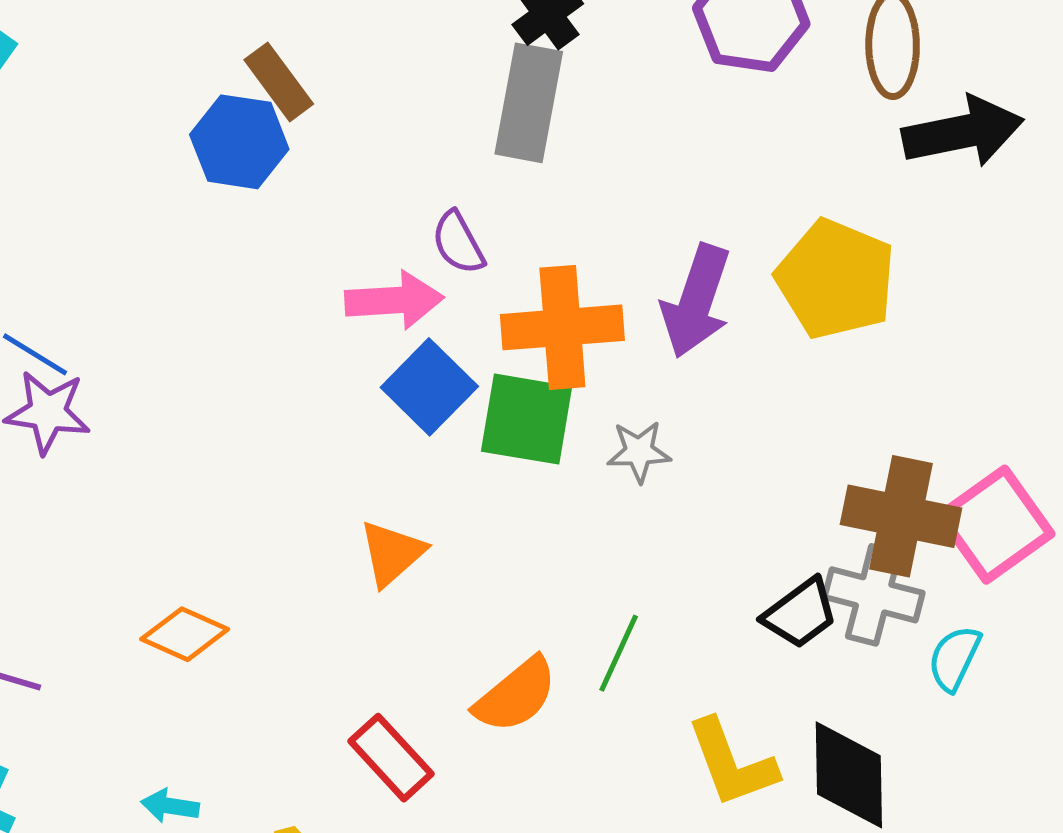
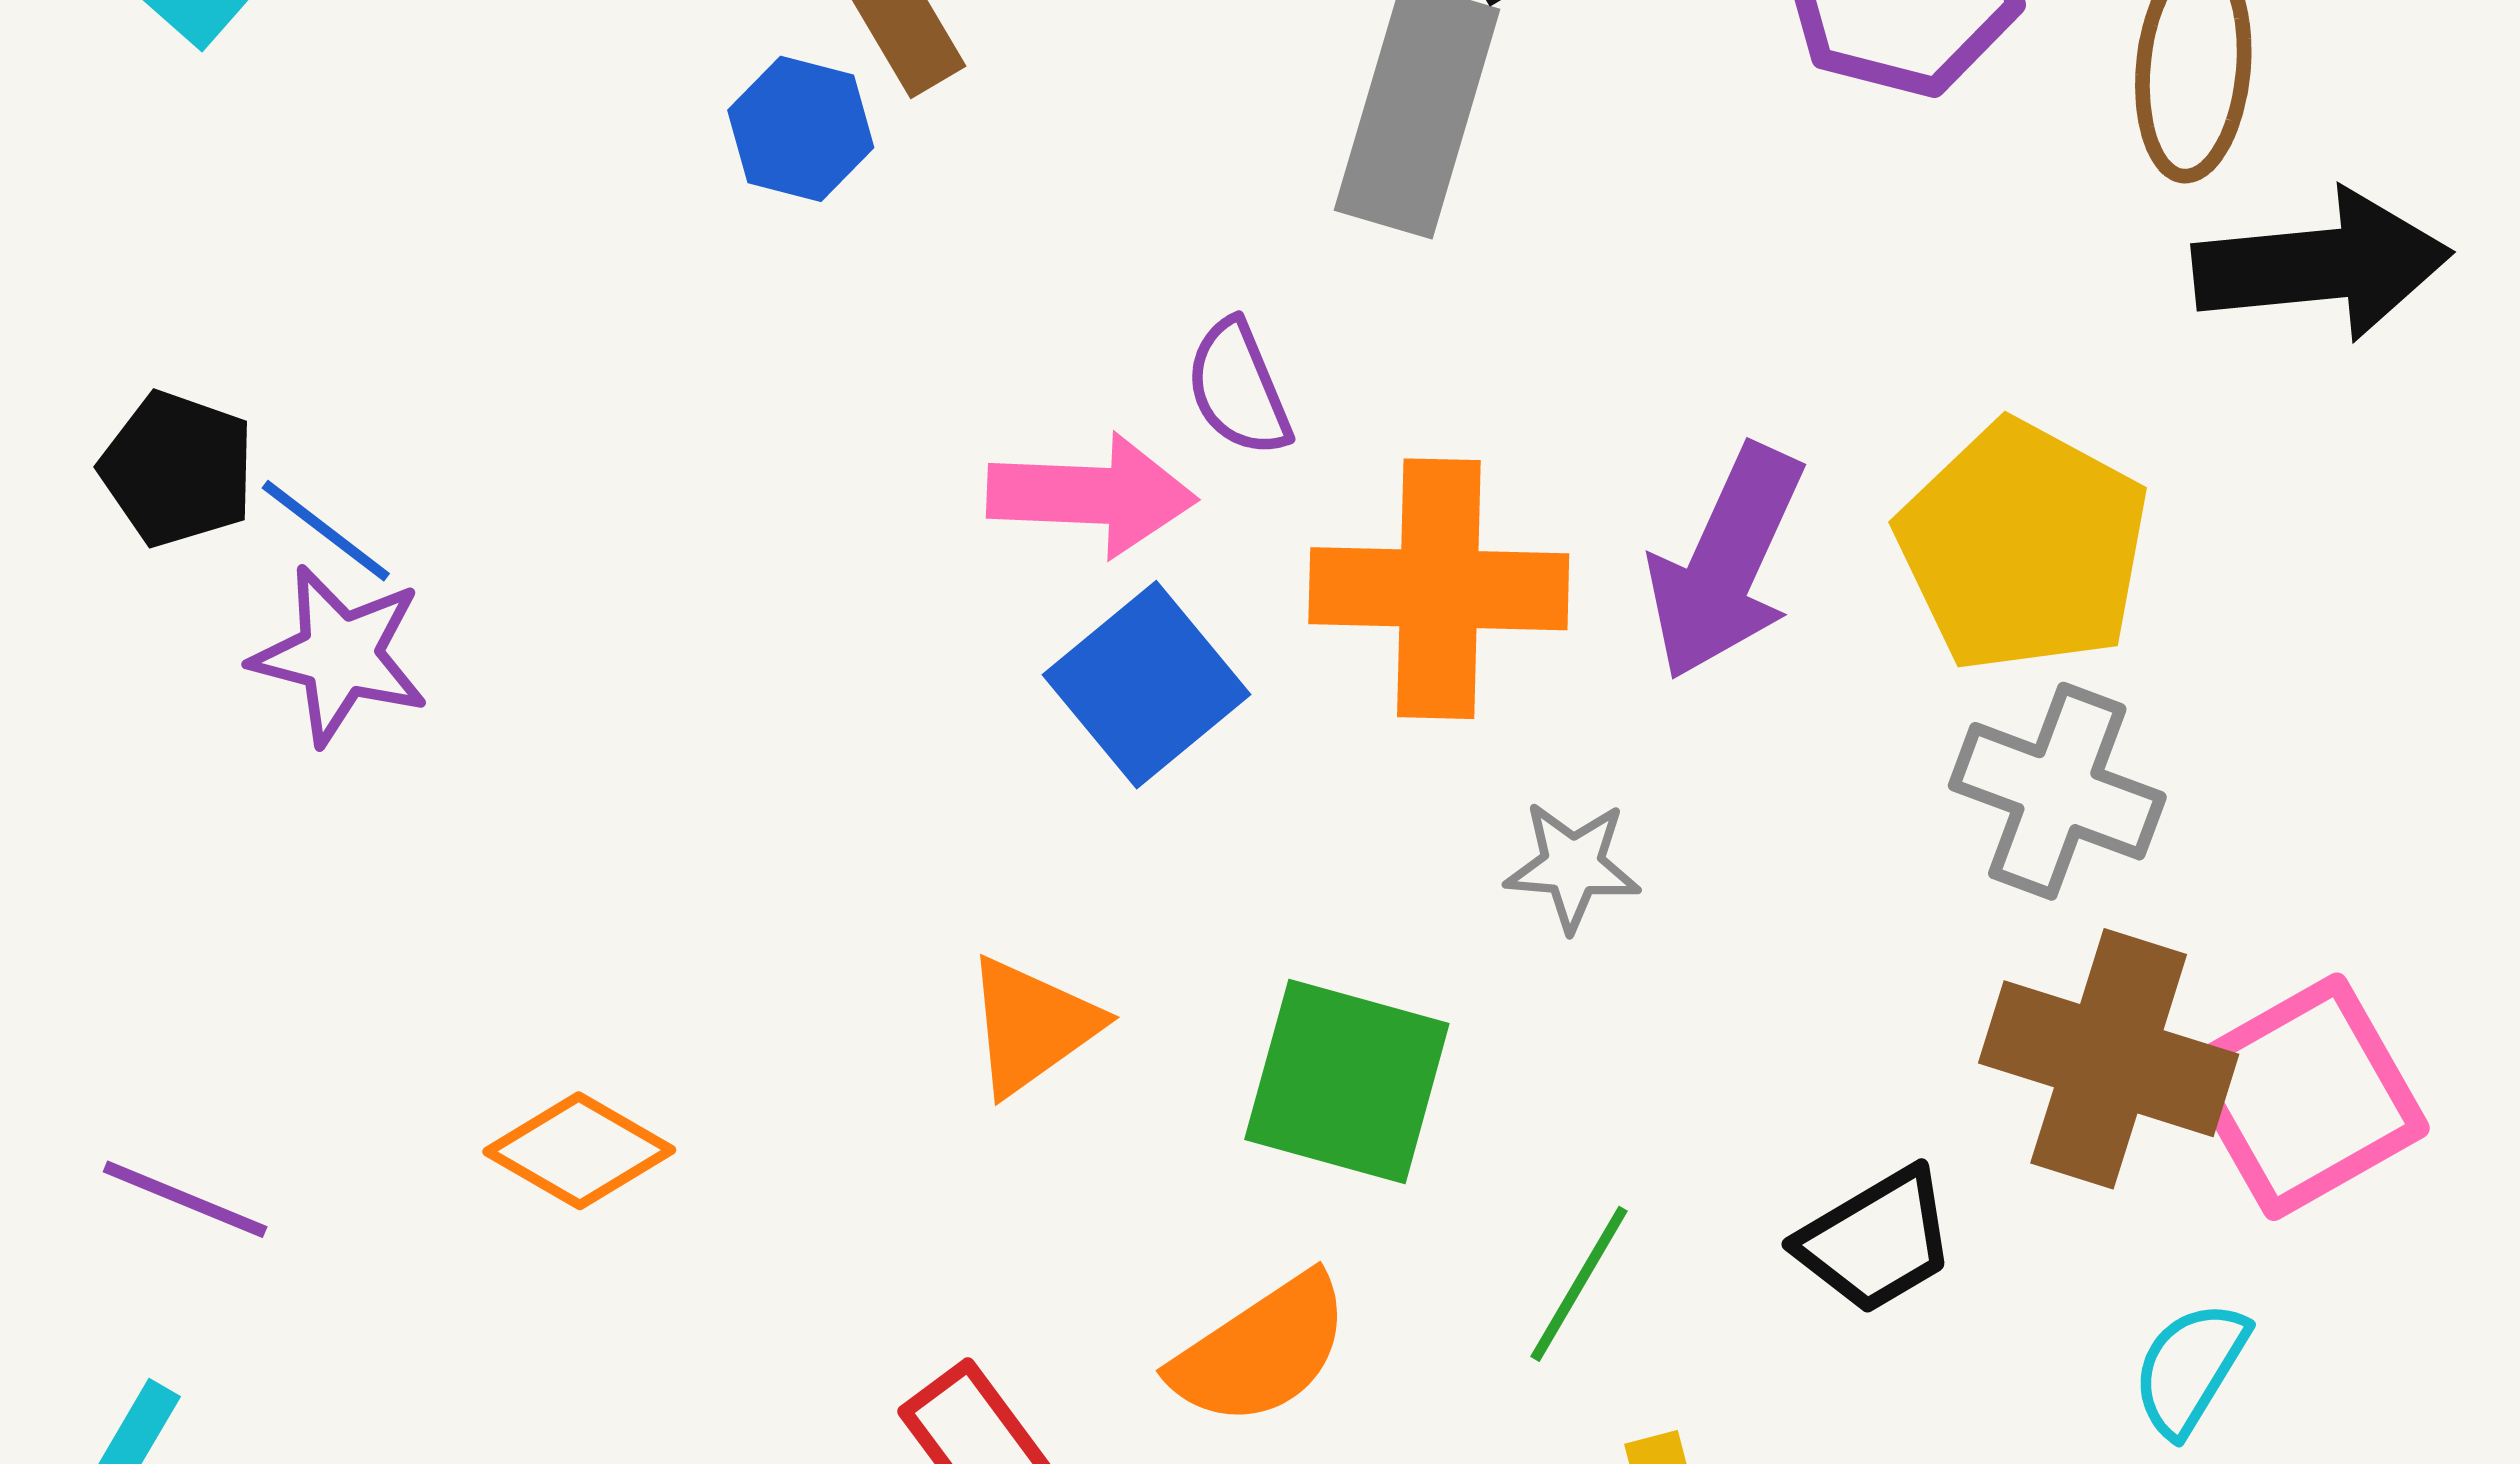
blue hexagon: (239, 142) -> (801, 129), size x0.7
green square: (527, 419) -> (1347, 1081), moved
gray cross: (874, 595) -> (2057, 791), moved
green line: (619, 653) -> (1579, 1284), moved

